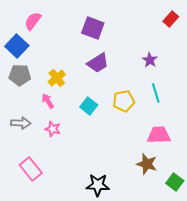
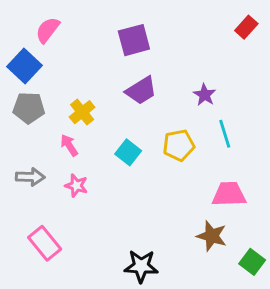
purple square: (93, 28) -> (134, 40), turned -35
purple star: (150, 60) -> (205, 95), moved

